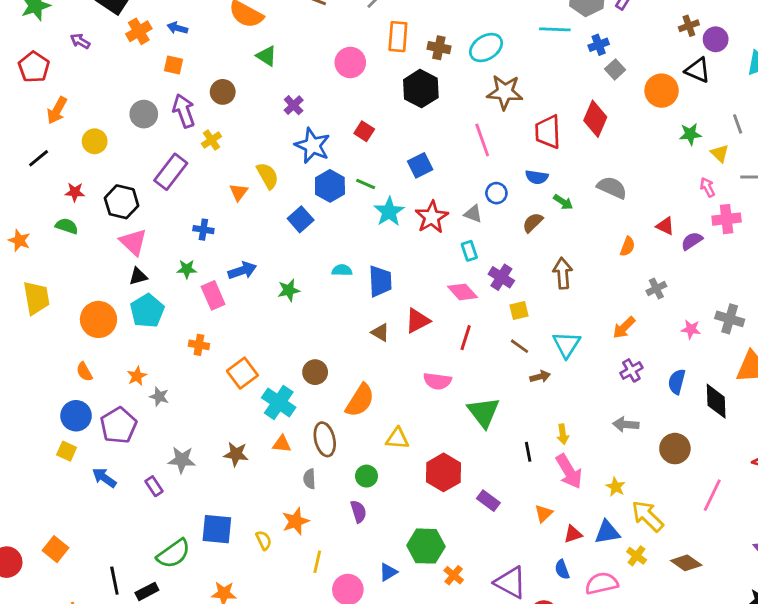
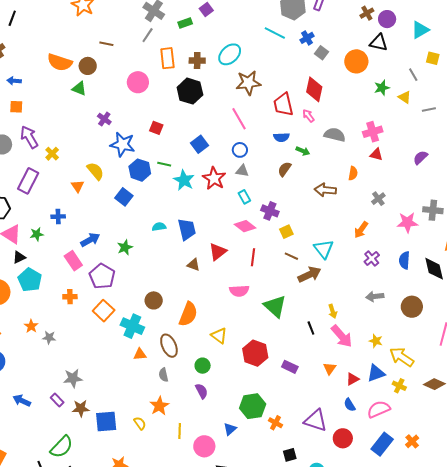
cyan line: (555, 29) -> (275, 33), turned 35
brown circle: (223, 92) -> (88, 66), moved
pink arrow: (707, 187) -> (308, 116), moved
blue circle: (496, 193) -> (240, 150), moved
pink cross: (727, 219) -> (373, 132), moved
purple semicircle: (692, 241) -> (420, 157), moved
green star: (187, 269) -> (37, 234), moved
brown arrow: (563, 273) -> (325, 190), moved, turned -70
pink star: (691, 329) -> (407, 222), size x1.5
brown arrow: (540, 377) -> (309, 275), size x1.6
purple pentagon: (119, 425) -> (102, 276), moved
yellow triangle: (397, 438) -> (219, 336), turned 42
brown star: (236, 454) -> (81, 408), moved
green semicircle: (174, 554) -> (62, 447), moved

